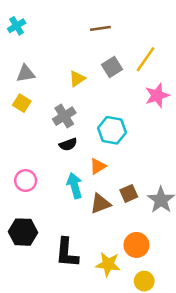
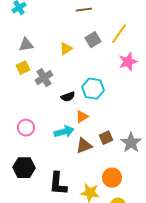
yellow square: (22, 103) -> (23, 68), turned 32
gray cross: (64, 116) -> (44, 78), moved
black semicircle: (68, 144) -> (68, 97), moved
cyan arrow: (75, 186) -> (64, 132), turned 90

